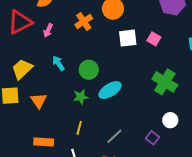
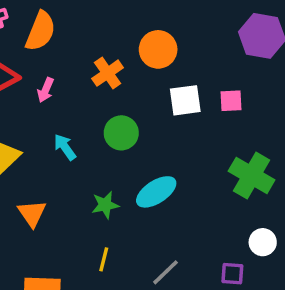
pink square: (154, 39) -> (231, 101), turned -32
green circle: (89, 70) -> (121, 133), moved
purple square: (153, 138) -> (232, 274), turned -32

